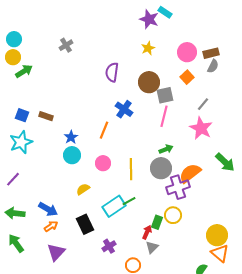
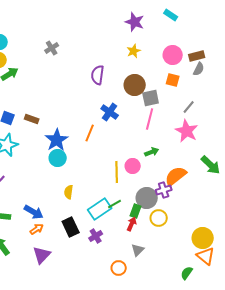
cyan rectangle: (165, 12) -> (171, 15), moved
orange square: (187, 77) -> (173, 80), turned -32
blue star: (71, 137) -> (57, 140), size x1.6
pink circle: (103, 163) -> (133, 166), moved
gray circle: (161, 168) -> (147, 198), moved
purple cross: (178, 187) -> (164, 190), size x0.7
yellow semicircle: (83, 189) -> (69, 192), turned -48
green rectangle: (157, 222) -> (136, 211), moved
red arrow: (147, 232) -> (132, 224), moved
purple cross: (109, 246) -> (96, 236), moved

